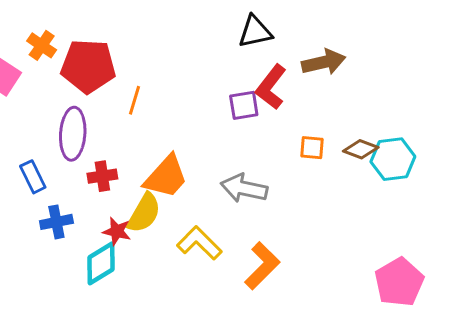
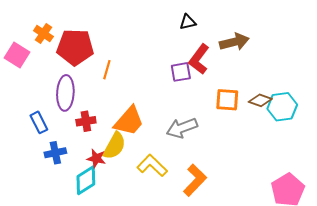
black triangle: (255, 32) -> (188, 22), size x0.7
orange square: (312, 148) -> (227, 100), size x1.4
gray arrow: (244, 188) -> (182, 128), turned -32

